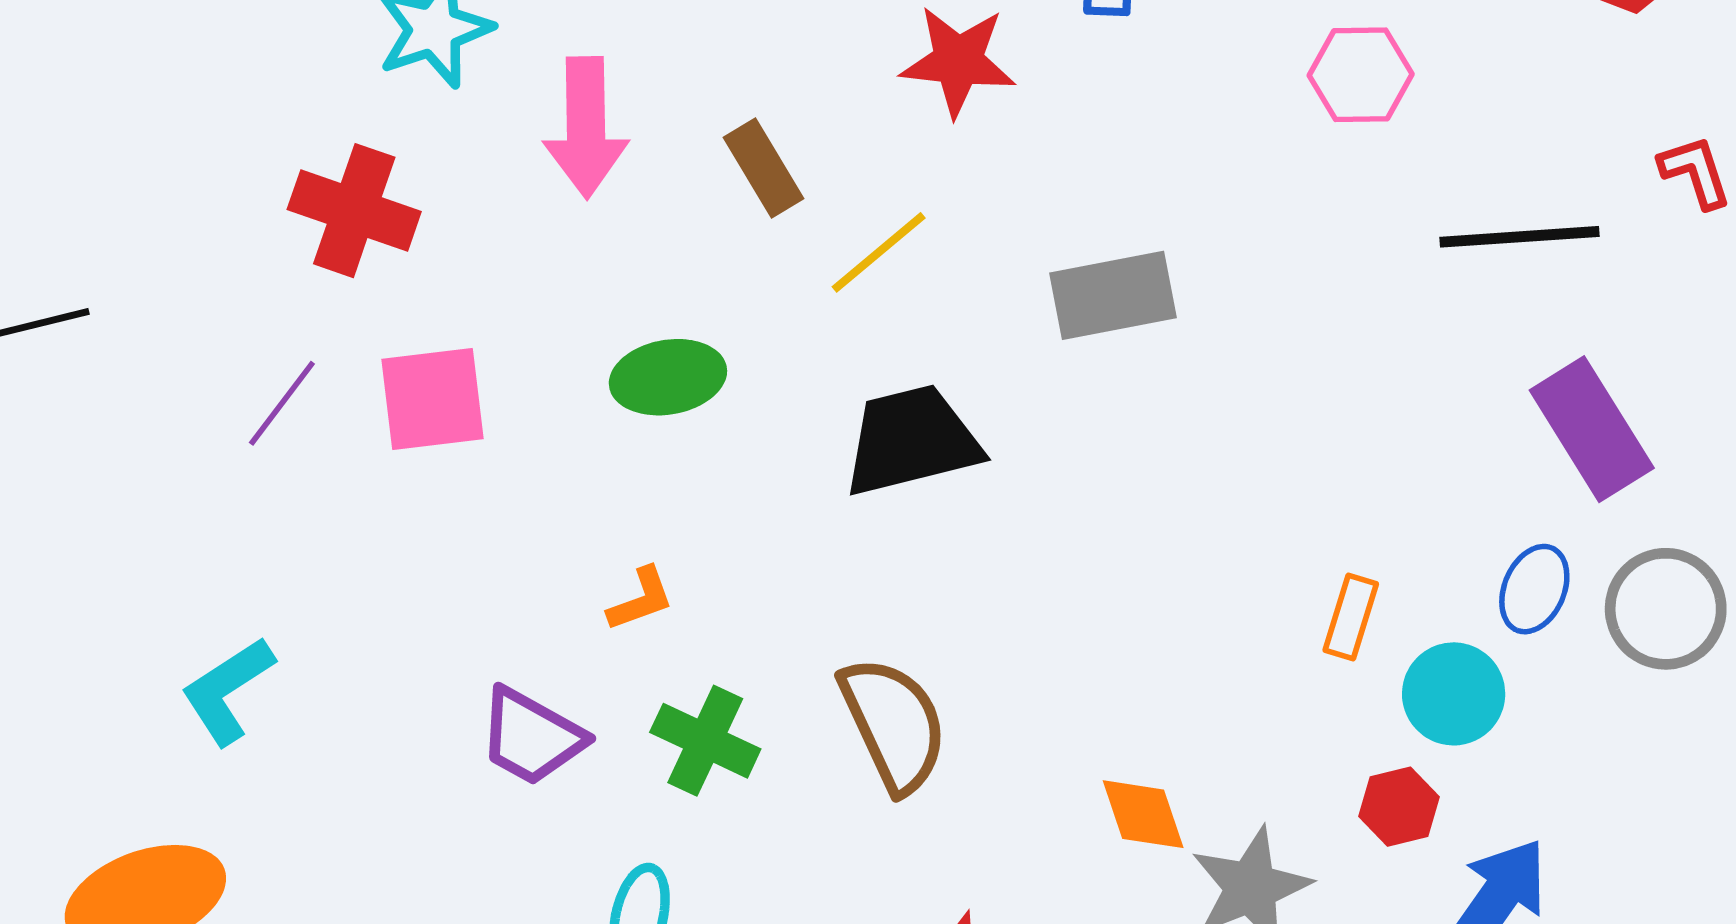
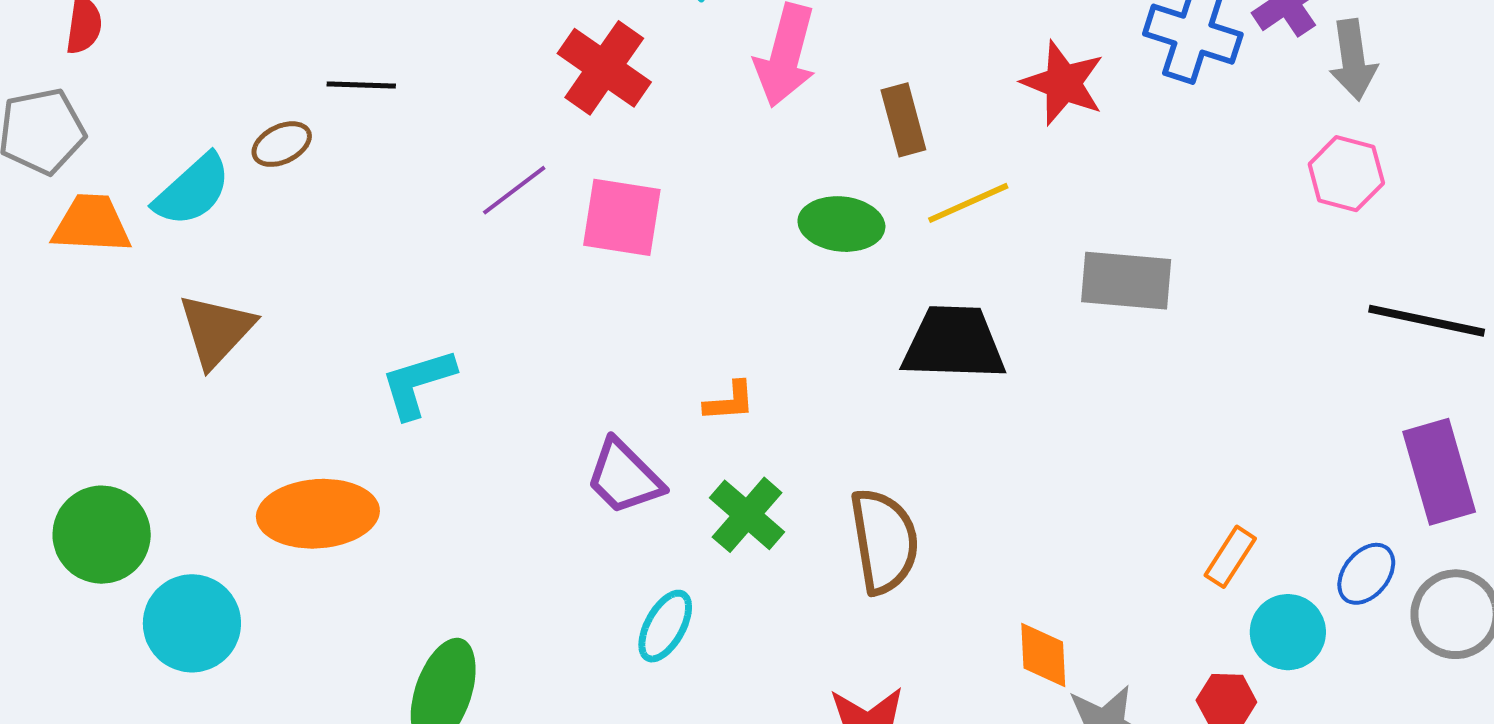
green ellipse: (668, 377) -> (841, 224), moved

